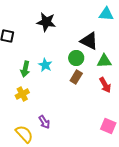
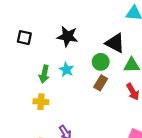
black star: (46, 22) -> (67, 36), moved
yellow cross: (22, 94) -> (41, 102), turned 32

